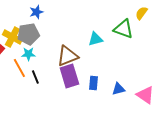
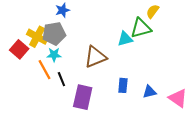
yellow semicircle: (141, 13) -> (153, 11), moved
green triangle: (123, 29) -> (141, 28), moved, turned -35
purple rectangle: (69, 76) -> (83, 97), moved, turned 30

